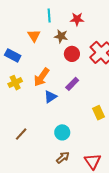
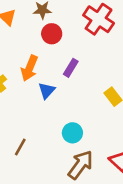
red circle: (72, 54) -> (52, 34), moved
brown arrow: (63, 158) -> (81, 165), size x1.6

